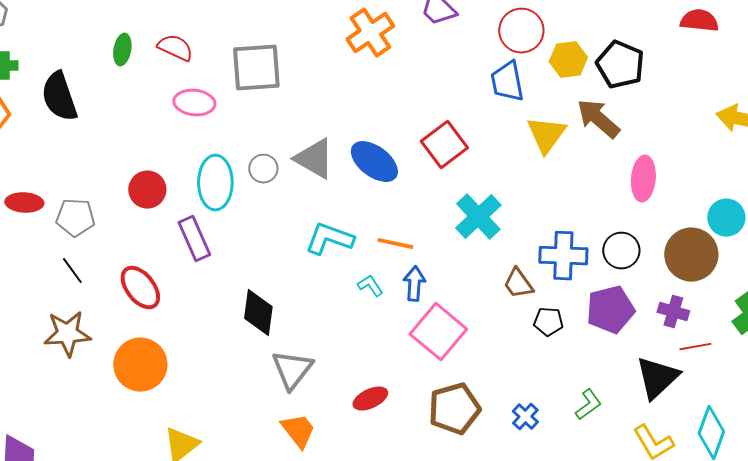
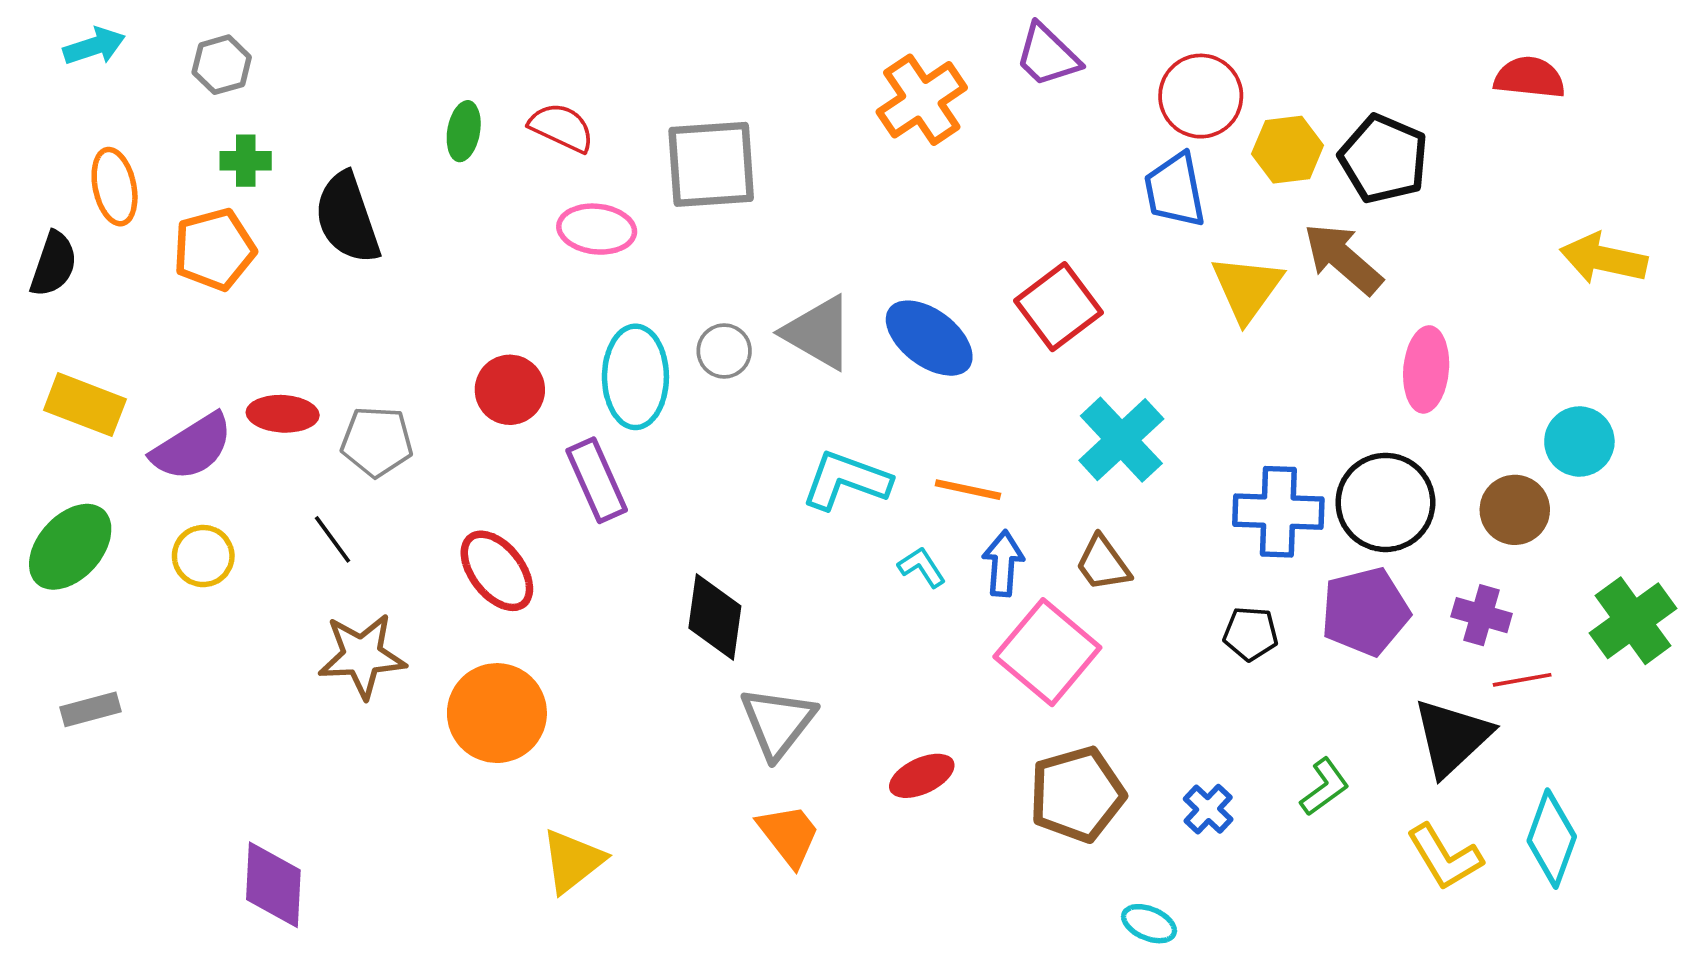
black circle: (621, 251) -> (1385, 502), size x1.4
brown circle: (691, 255) -> (1515, 510), size x0.7
black line: (72, 271) -> (333, 539), moved
brown trapezoid: (518, 284) -> (1103, 563), moved

